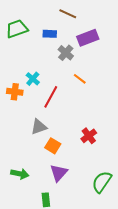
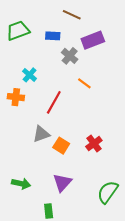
cyan cross: (33, 79) -> (30, 75), moved
orange square: (53, 146) -> (61, 146), moved

